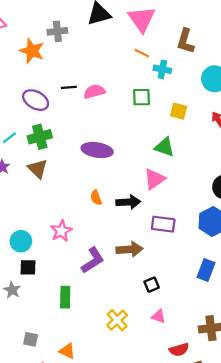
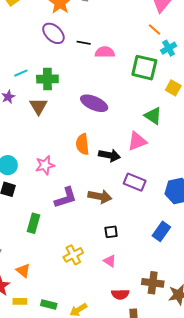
cyan cross: (162, 69) -> (169, 48), turned 35
green square: (142, 97) -> (144, 68), size x1.5
purple ellipse: (36, 100) -> (53, 33), moved
orange semicircle: (96, 198) -> (82, 144), size x1.5

